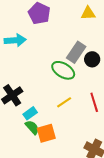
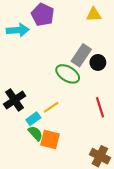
cyan arrow: (15, 40) -> (18, 30), moved
yellow line: (64, 102) -> (51, 107), moved
orange square: (46, 133) -> (50, 140), turned 30

